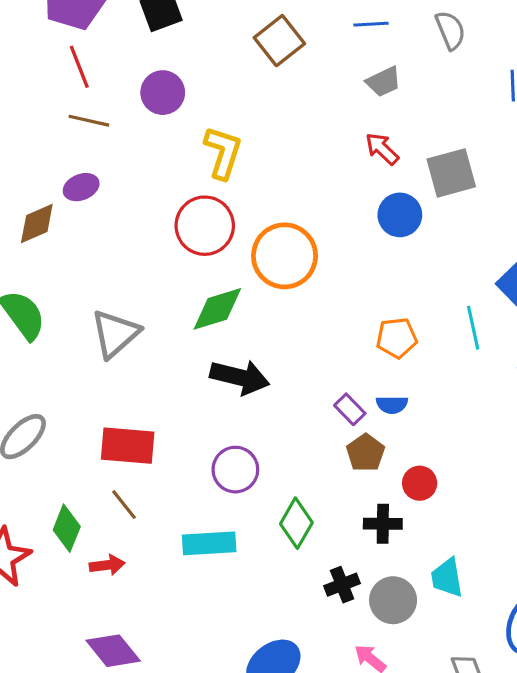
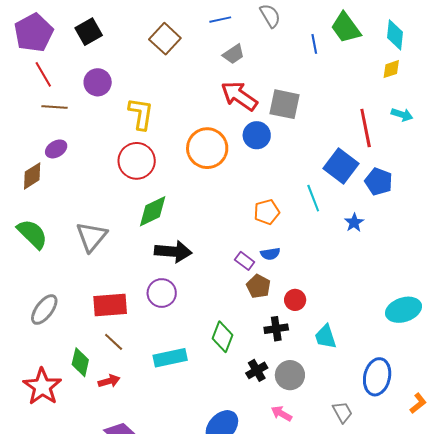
red arrow: (382, 149) -> (239, 96), size x1.6
gray square: (451, 173) -> (285, 104), turned 36
orange circle: (285, 256) -> (207, 148), moved
purple circle: (235, 470) -> (162, 293), moved
cyan trapezoid: (447, 578) -> (326, 337), moved

